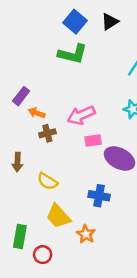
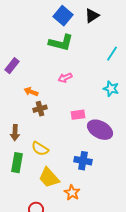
purple rectangle: (21, 96) -> (12, 66), moved
pink arrow: (81, 115) -> (65, 78), moved, size x0.6
green rectangle: (20, 237) -> (17, 163), moved

